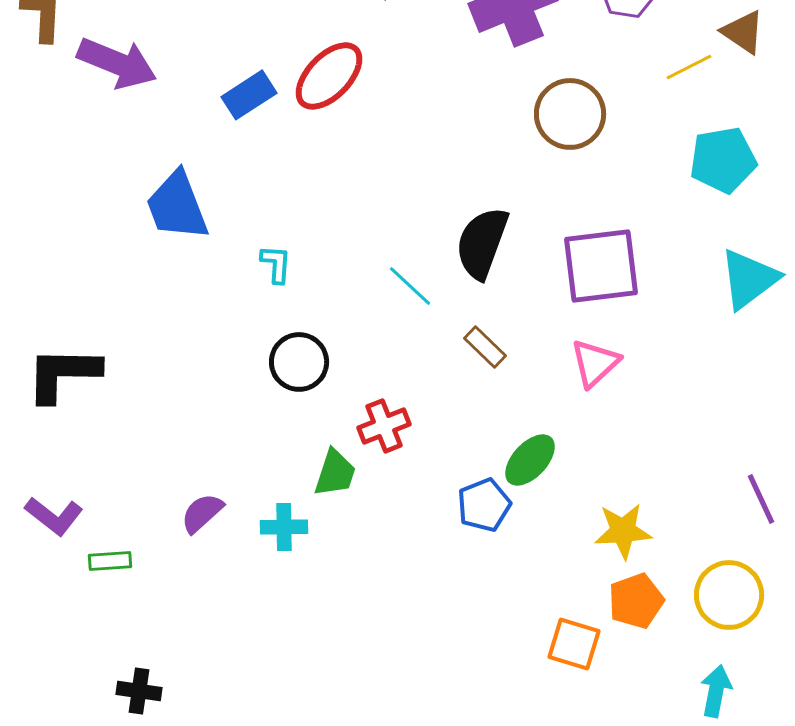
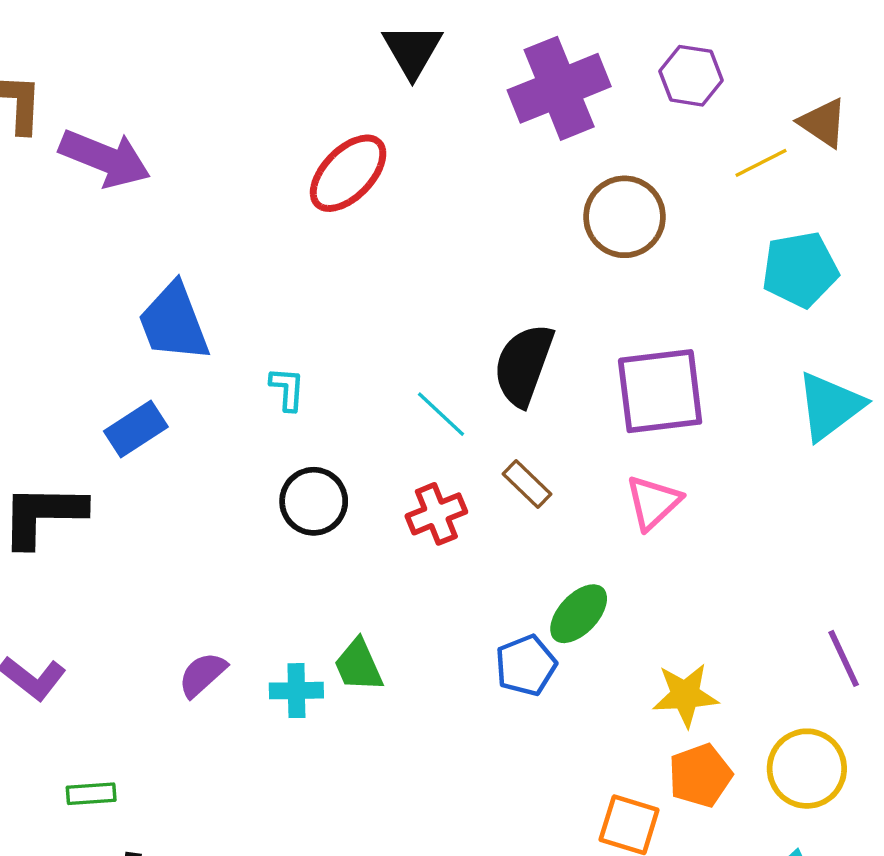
blue rectangle: (249, 95) -> (136, 429), moved
red cross: (384, 426) -> (436, 514), moved
green trapezoid: (335, 473) -> (358, 665), moved, turned 138
green rectangle: (110, 561) -> (91, 794), moved

